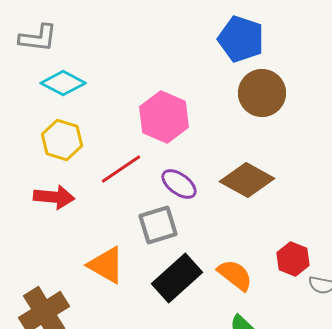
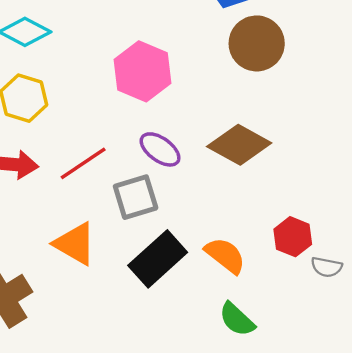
red line: (121, 169) -> (83, 163), moved

